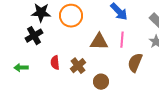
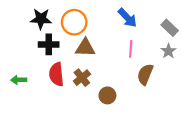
black cross: (34, 36) -> (49, 44), moved, turned 30
brown triangle: (99, 42) -> (85, 48), moved
red semicircle: (55, 63) -> (56, 74), size x1.5

